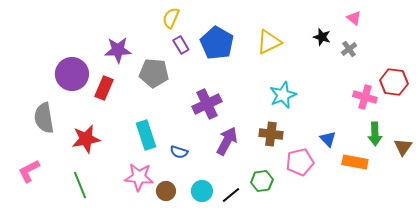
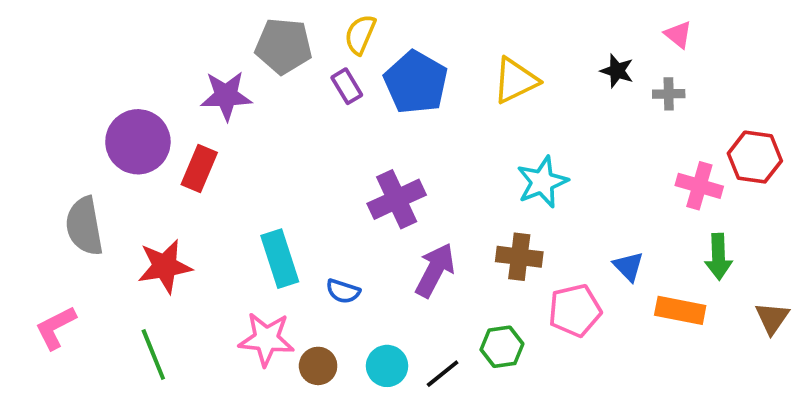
yellow semicircle: (171, 18) -> (360, 34), moved
gray cross: (349, 49) -> (669, 94), turned 35
gray pentagon: (154, 73) -> (284, 46), moved
brown triangle: (403, 147) -> (772, 318), moved

